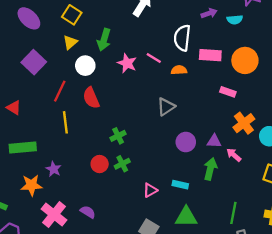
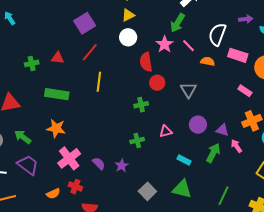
green arrow: (104, 40) -> (178, 23), moved
yellow triangle: (70, 42) -> (128, 15), moved
red line: (60, 91) -> (90, 52), moved
red semicircle: (91, 98) -> (146, 62), moved
gray triangle: (166, 107) -> (189, 90), turned -42
red triangle: (14, 108) -> (58, 58), turned -40
red circle: (100, 164) -> (157, 83), moved
green cross: (122, 164) -> (137, 140), moved
purple star: (54, 169) -> (122, 166), moved
pink triangle: (150, 190) -> (166, 131), moved

